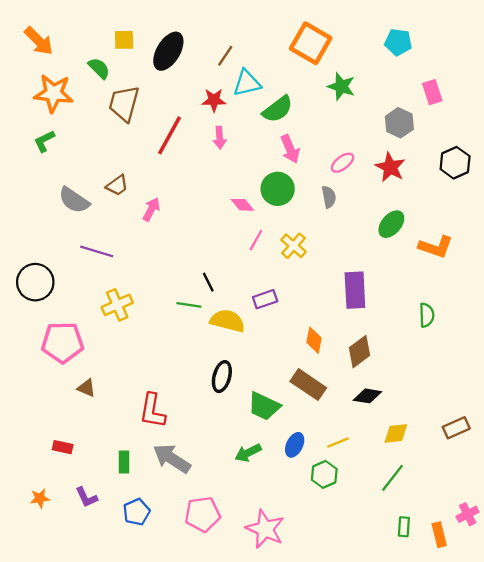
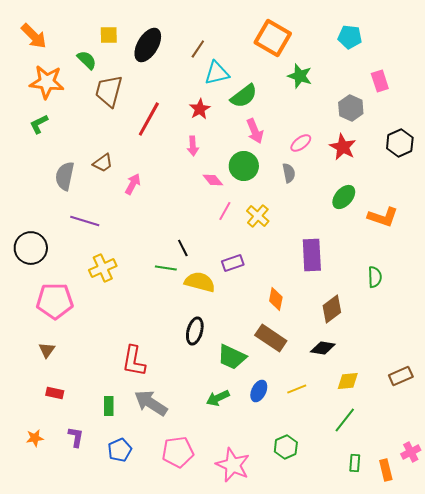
red star: (214, 100) -> (200, 109), moved, turned -30
pink arrow: (220, 138) -> (193, 146), moved
gray semicircle: (74, 200) -> (65, 176), turned 68
brown diamond: (360, 352) -> (332, 309), moved
brown triangle: (86, 388) -> (47, 350), moved, turned 42
green hexagon: (324, 474) -> (286, 447), moved
purple L-shape: (86, 497) -> (76, 437), turned -145

